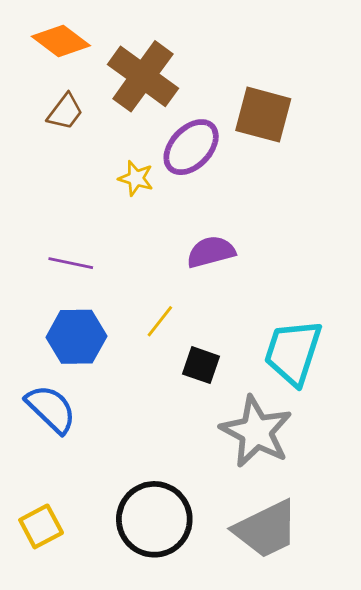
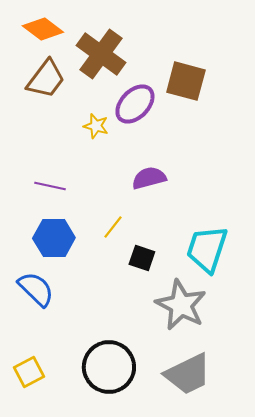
brown trapezoid: (65, 112) -> (46, 79), size x1.5

